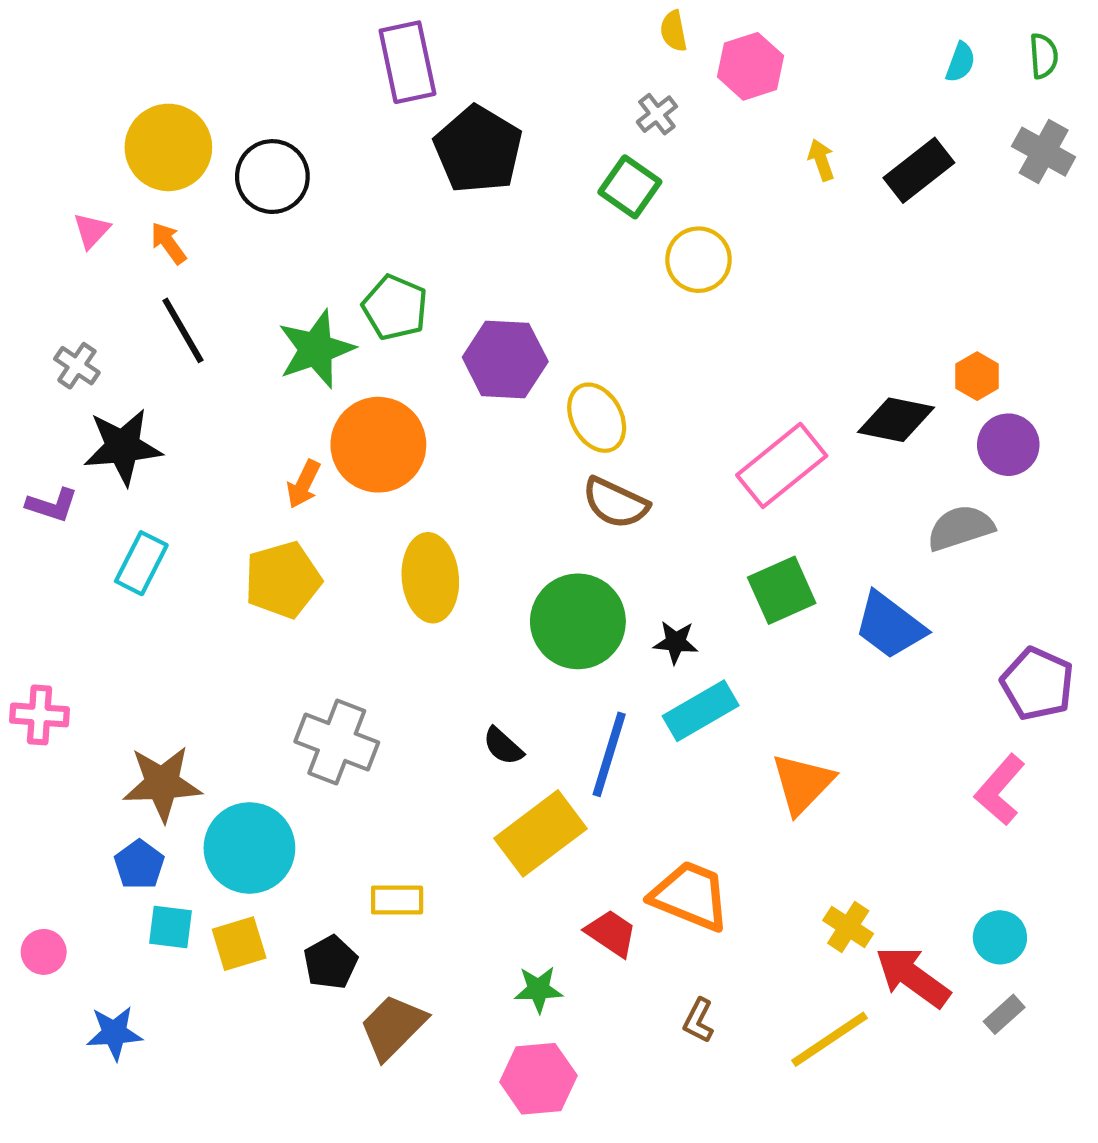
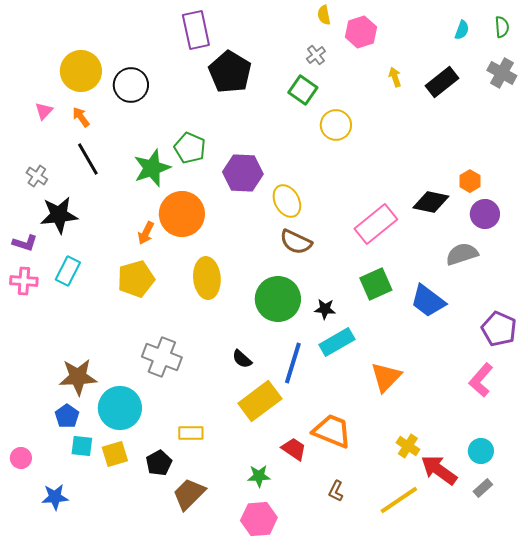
pink cross: (40, 715) -> (24, 281), moved

